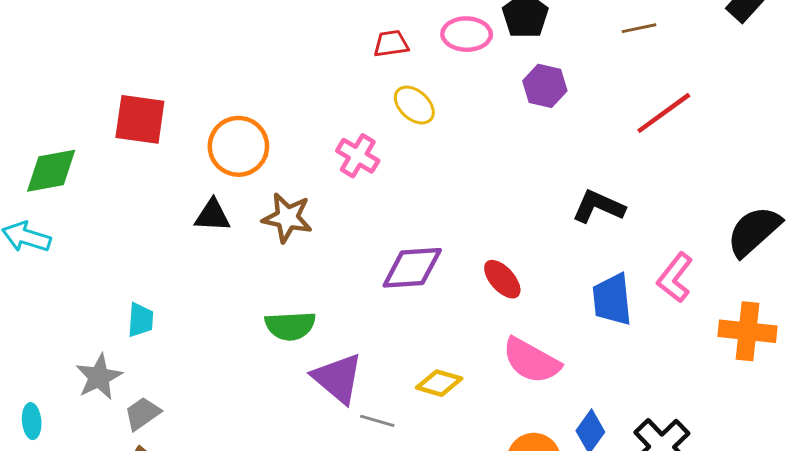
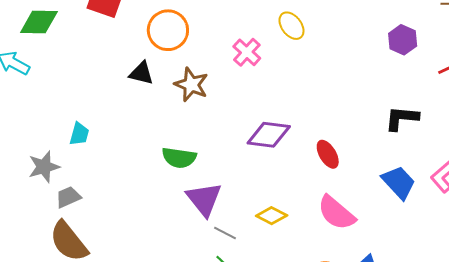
purple hexagon: (545, 86) -> (403, 40), moved
black L-shape: (598, 207) -> (402, 118), turned -30
blue trapezoid: (612, 299) -> (399, 182), turned 132

